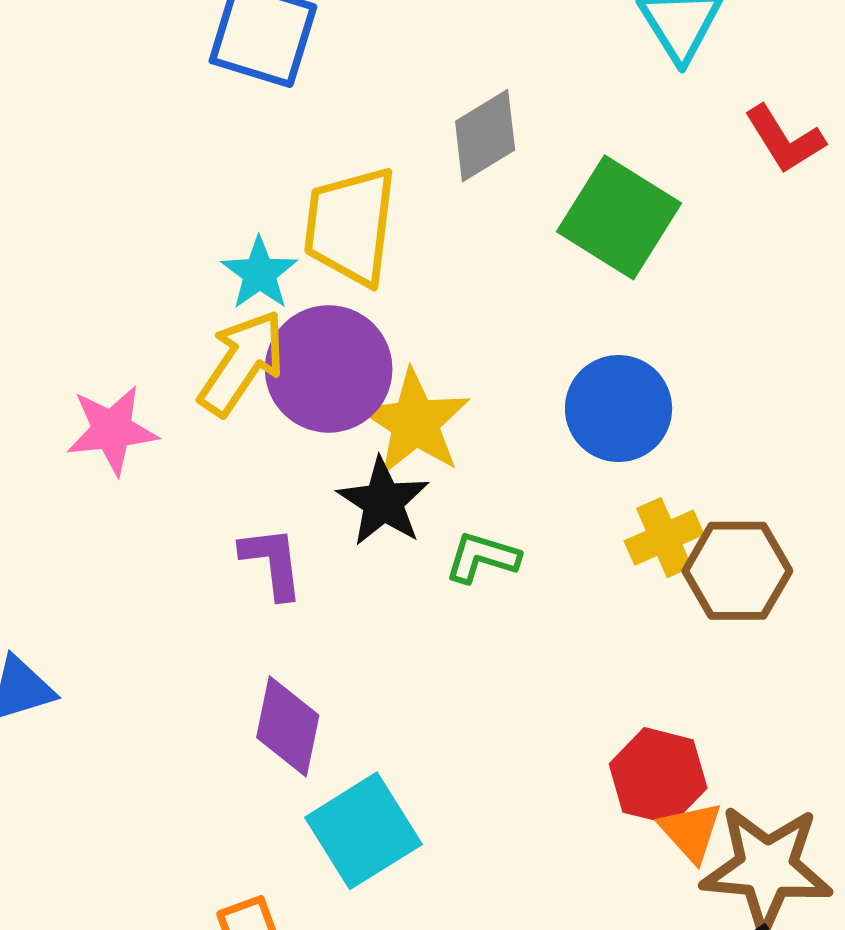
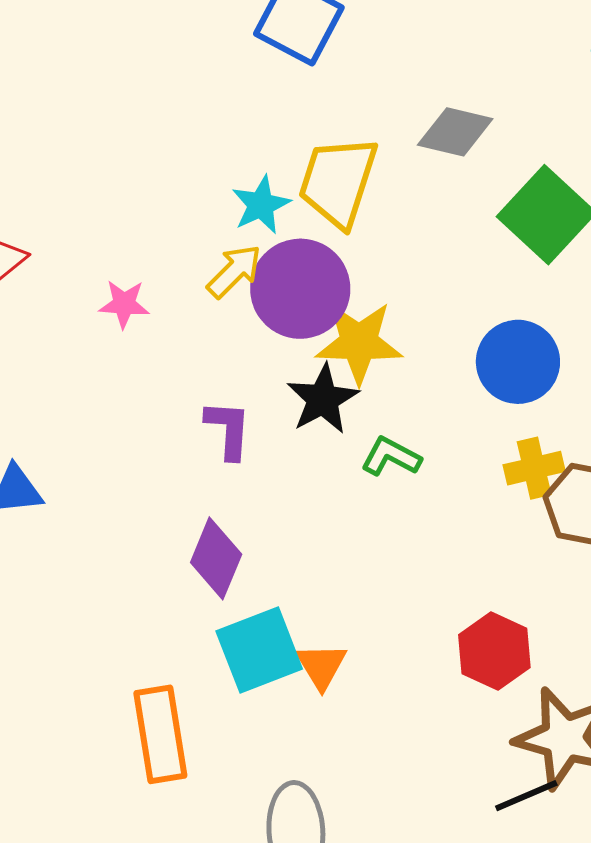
gray diamond: (485, 136) -> (455, 132), turned 34
yellow arrow: (242, 363) -> (234, 271), size x0.7
yellow star: (415, 422) -> (359, 342), turned 30
pink star: (112, 430) -> (124, 304), size x0.7
orange triangle: (691, 831) -> (321, 666), moved

